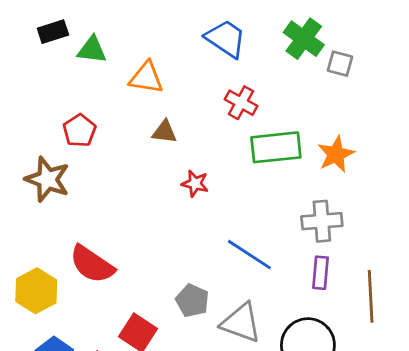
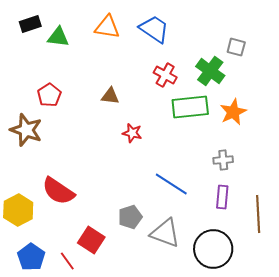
green cross: (304, 39) -> (210, 71), moved
orange triangle: (146, 78) -> (107, 27), moved
gray cross: (322, 221) -> (223, 160), size x0.7
gray pentagon: (192, 301) -> (130, 217), turned 30

